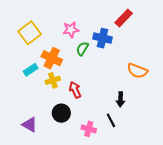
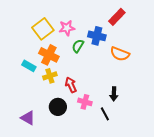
yellow square: (30, 33) -> (43, 29), moved
cyan rectangle: (31, 70) -> (29, 66), turned 64
orange semicircle: (137, 71) -> (120, 54), moved
pink cross: (89, 129) -> (85, 102), moved

